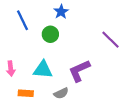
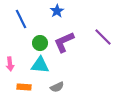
green circle: (50, 34) -> (40, 43), moved
purple L-shape: (79, 71) -> (64, 42), moved

